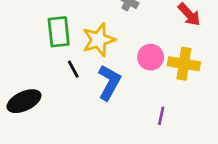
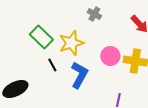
green rectangle: (59, 32) -> (41, 37), turned -40

